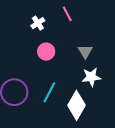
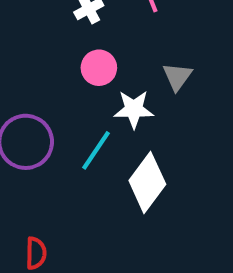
white star: (91, 77) -> (134, 109), moved

